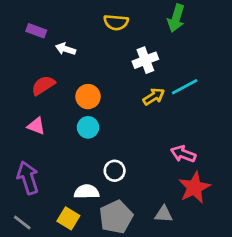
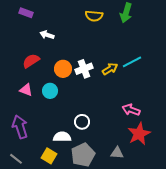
yellow semicircle: (116, 22) -> (94, 16), moved
purple rectangle: (36, 31) -> (26, 13), moved
white cross: (145, 60) -> (84, 69), moved
cyan circle: (88, 127) -> (50, 91), moved

